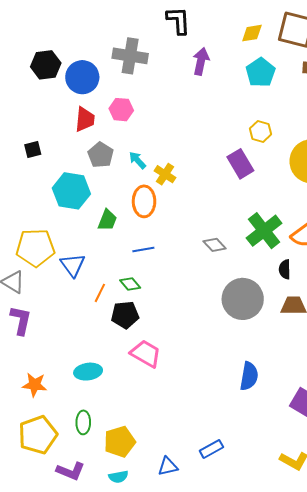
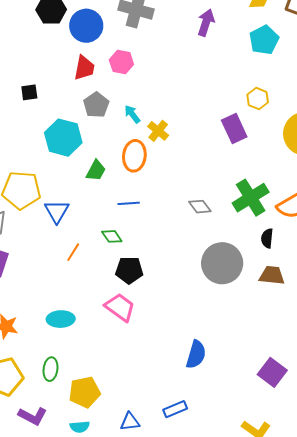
orange line: (100, 293) -> (73, 252), moved
black pentagon: (125, 315) -> (129, 270), moved
blue semicircle: (249, 376) -> (196, 354), moved

